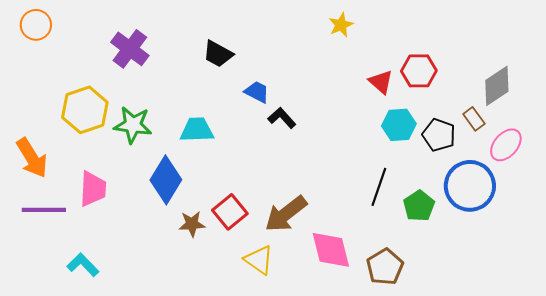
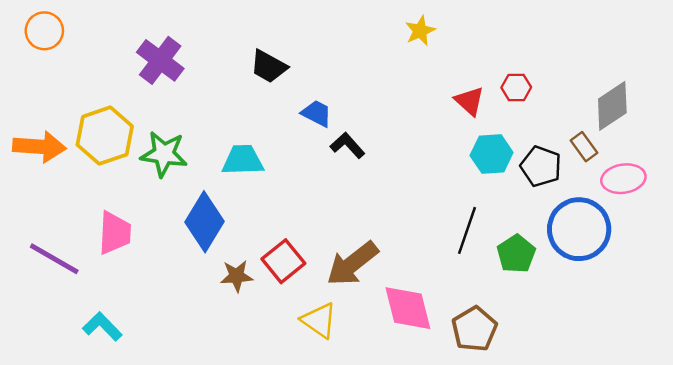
red hexagon: (419, 71) -> (516, 87), size x0.7
pink ellipse: (506, 145) -> (623, 179), turned 40
orange arrow: (32, 158) -> (39, 147), moved, turned -54
purple line: (44, 210) -> (54, 259), turned 30

